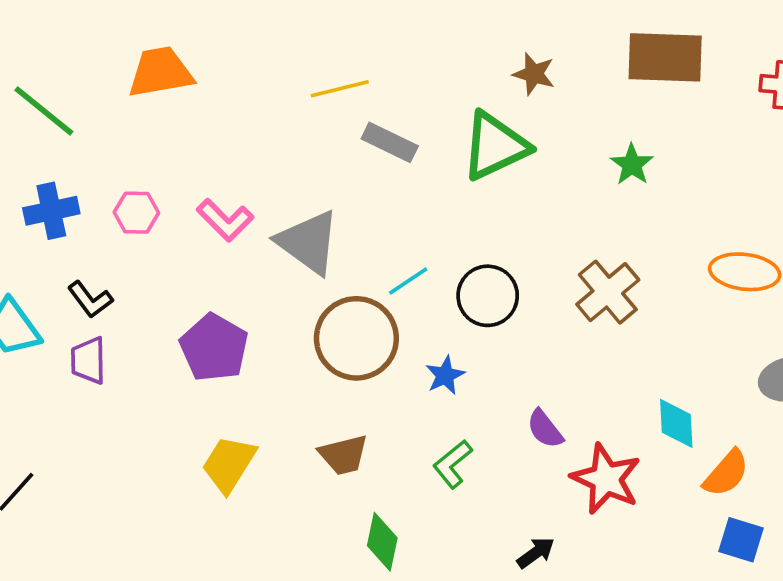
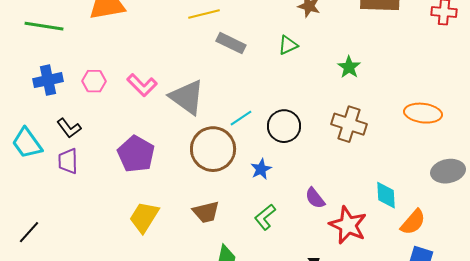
green line: (44, 111) -> (44, 26), turned -30
green triangle: (495, 146) -> (288, 45), size x0.5
green star: (632, 165) -> (349, 67), moved
brown cross: (608, 292) -> (349, 124), turned -32

